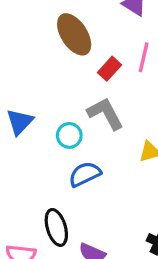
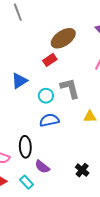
brown ellipse: (74, 34) -> (63, 38), turned 75
red rectangle: (109, 69) -> (50, 60), moved

